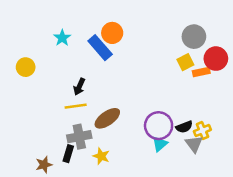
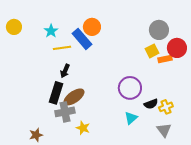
yellow circle: (26, 67) -> (14, 27), moved
yellow line: (76, 106) -> (62, 48), moved
brown ellipse: (107, 118) -> (74, 97), moved
purple circle: (159, 126) -> (130, 88), moved
gray triangle: (194, 144) -> (164, 130), moved
black rectangle: (68, 154) -> (56, 93), moved, size x1.5

